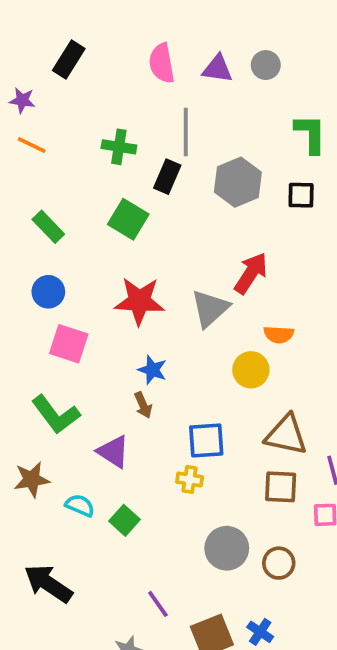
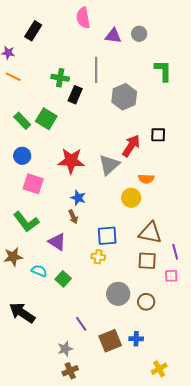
pink semicircle: (162, 63) -> (83, 18), moved
black rectangle: (167, 177) -> (75, 95), moved
black square: (301, 195) -> (158, 135), moved
green square: (128, 219) -> (46, 119), moved
blue cross: (260, 632) -> (136, 339), turned -32

